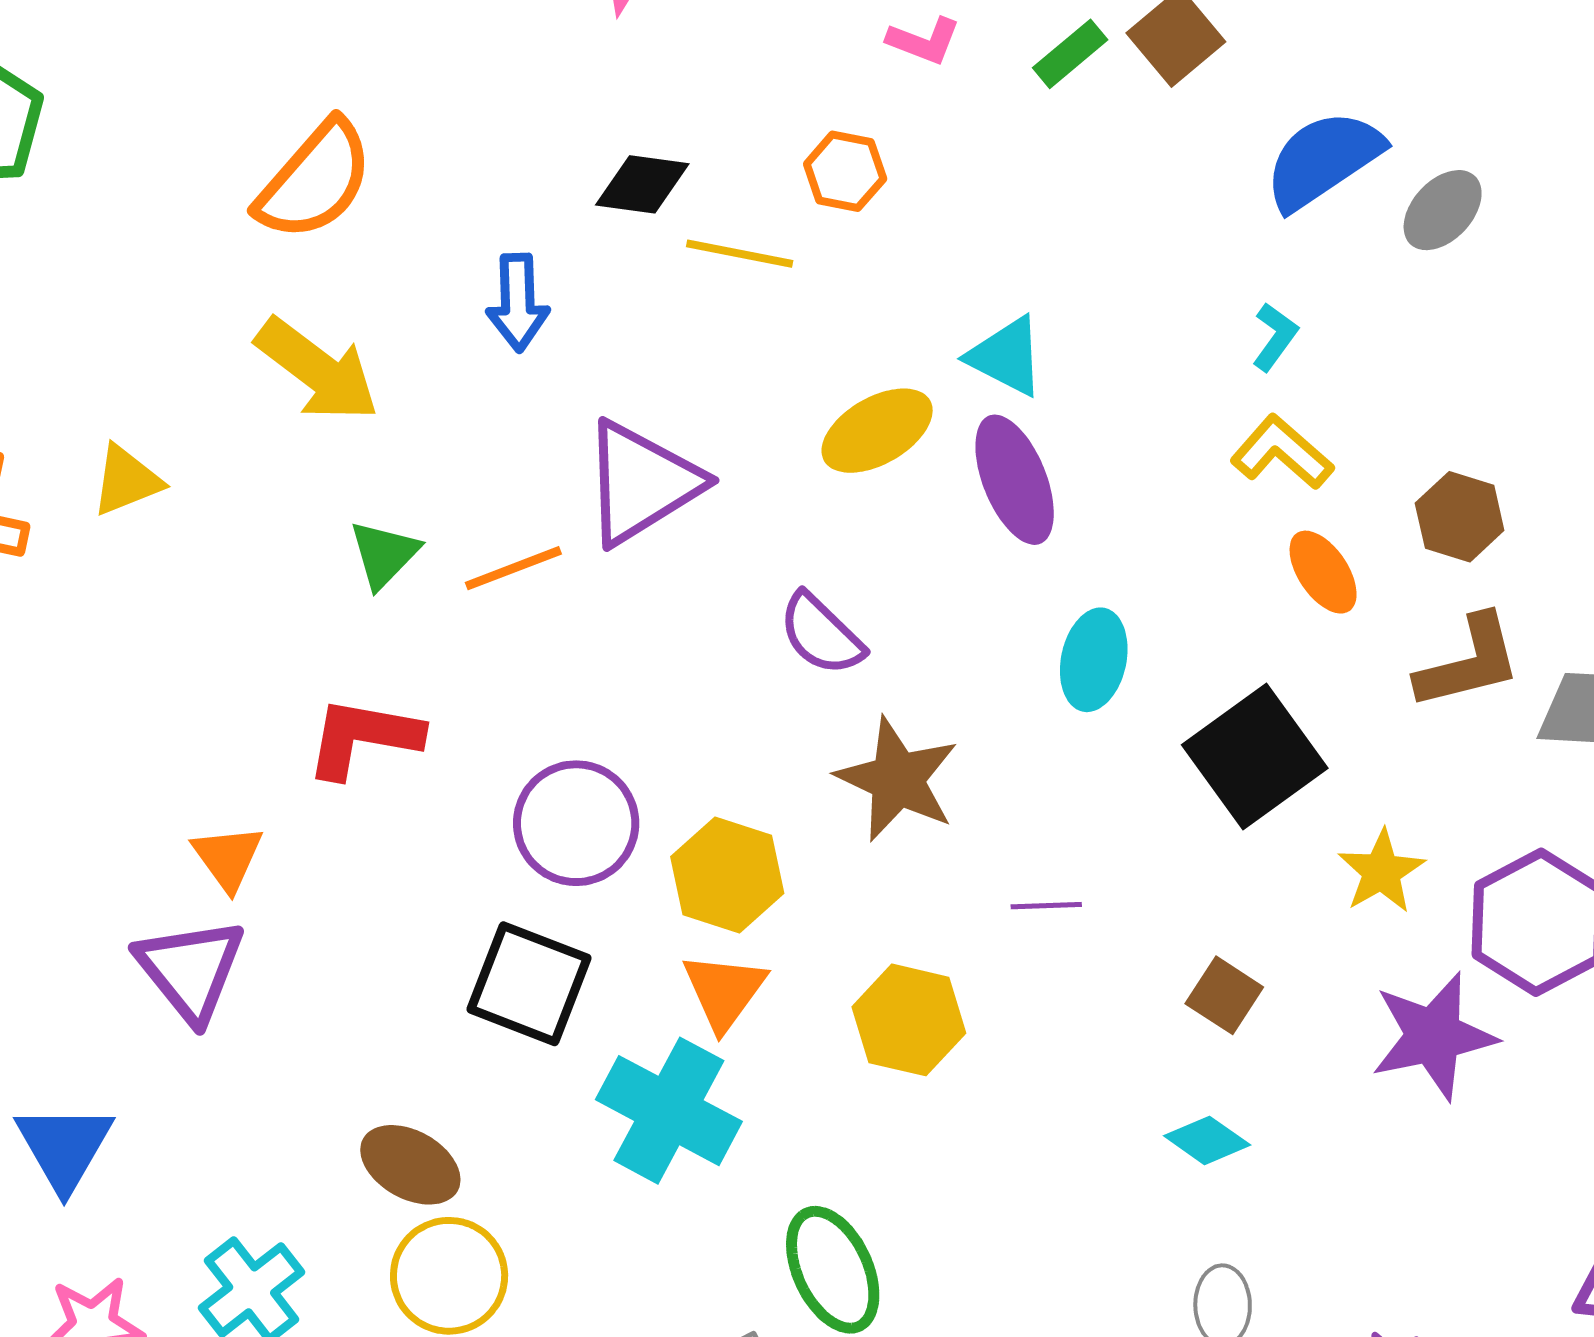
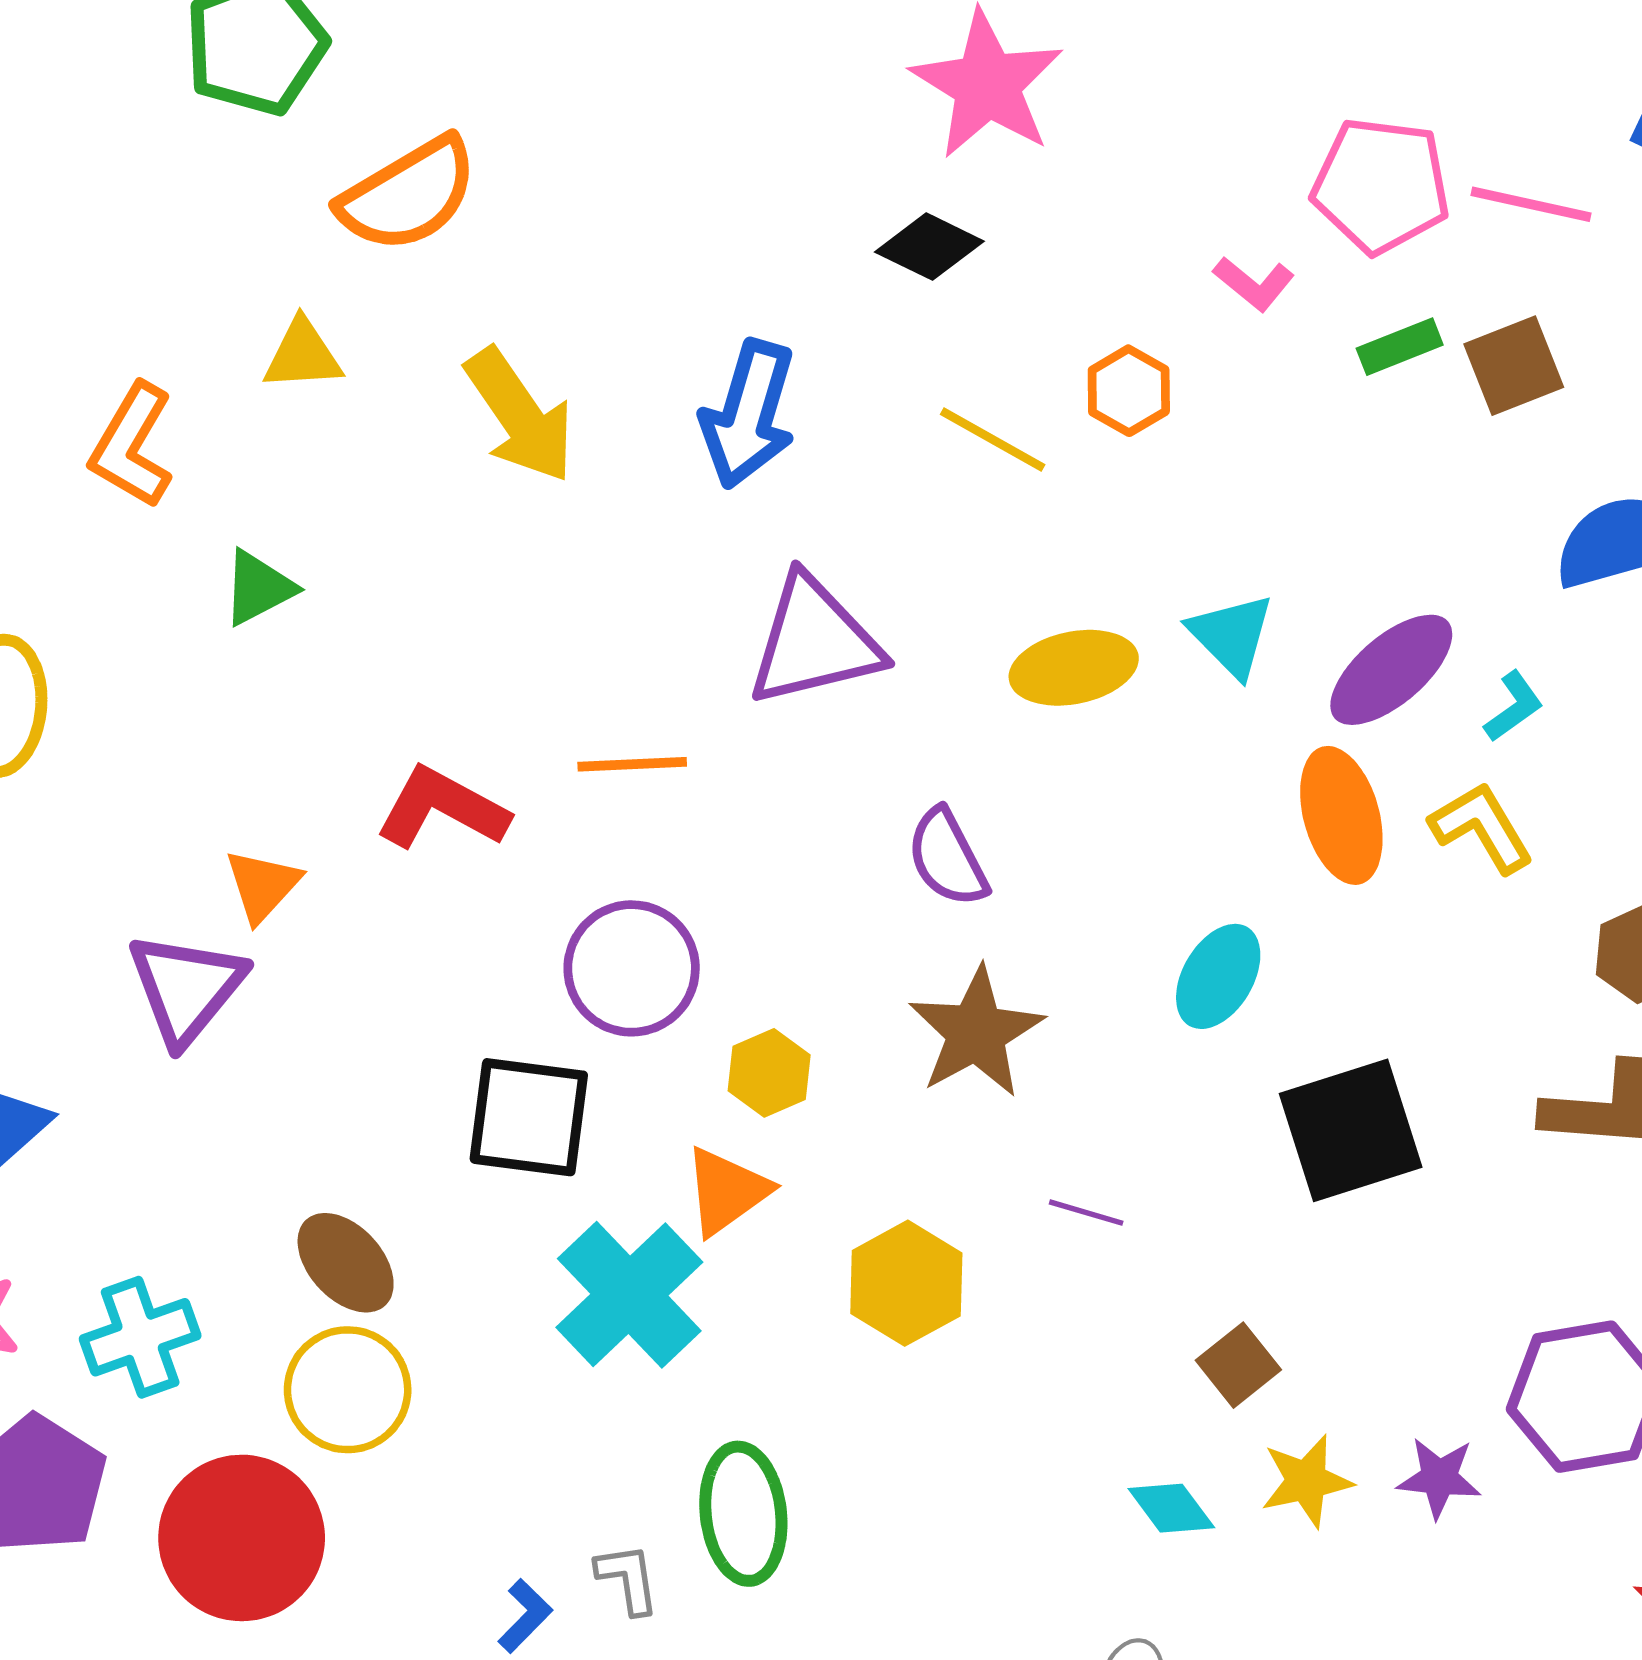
orange semicircle: (315, 181) -> (408, 195), moved
black diamond: (642, 184) -> (929, 247), moved
blue arrow: (518, 302) -> (748, 414), size x1.4
yellow triangle: (126, 480) -> (303, 355), moved
purple ellipse: (1015, 480) -> (1391, 670), moved, turned 53
green triangle: (384, 554) -> (258, 588), moved
orange line: (513, 568) -> (632, 764), moved
orange ellipse: (1323, 572) -> (1341, 815), moved, size x1.4
yellow star: (1381, 871) -> (1306, 1481), moved
yellow hexagon: (727, 875) -> (769, 1073), size x0.7
black square: (529, 984) -> (529, 1117), turned -32
purple star: (1433, 1036) -> (1439, 1478), size x0.6

